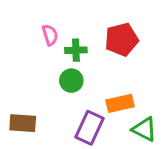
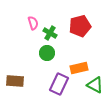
green cross: (76, 50) -> (50, 33), turned 32

